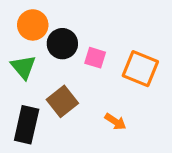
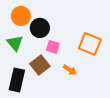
pink square: (95, 58) -> (53, 47), moved
orange arrow: (115, 122) -> (70, 70), moved

